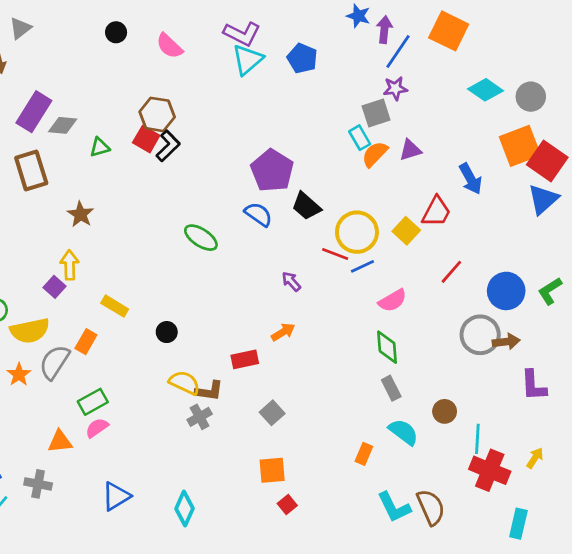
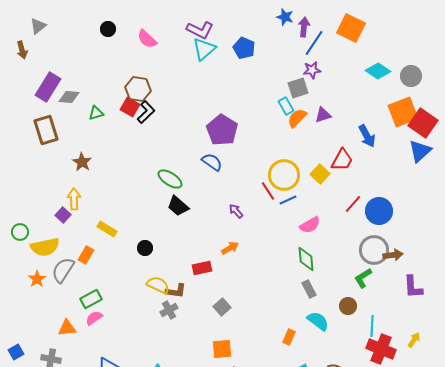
black trapezoid: (306, 206) -> (178, 206), moved
red line: (335, 254) -> (268, 191), turned 36
blue circle: (506, 291) -> (379, 211), moved
green L-shape: (550, 291) -> (363, 278), moved

